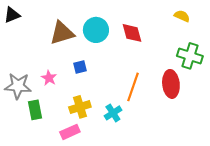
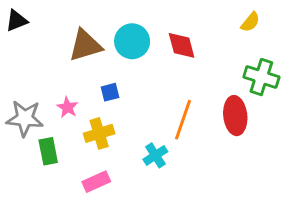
yellow semicircle: (182, 16) -> (250, 22), turned 105
yellow cross: (80, 107) -> (99, 133), moved

